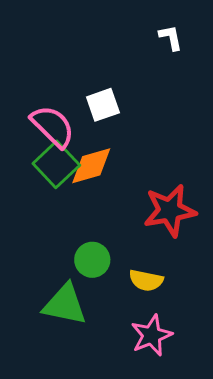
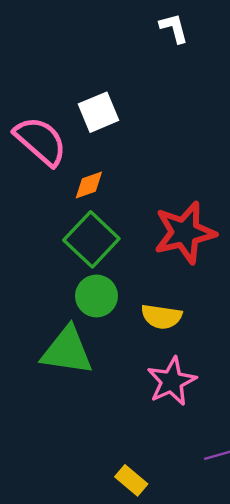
green square: (56, 164) -> (91, 239), moved
orange diamond: (91, 166) -> (89, 185), size x0.6

